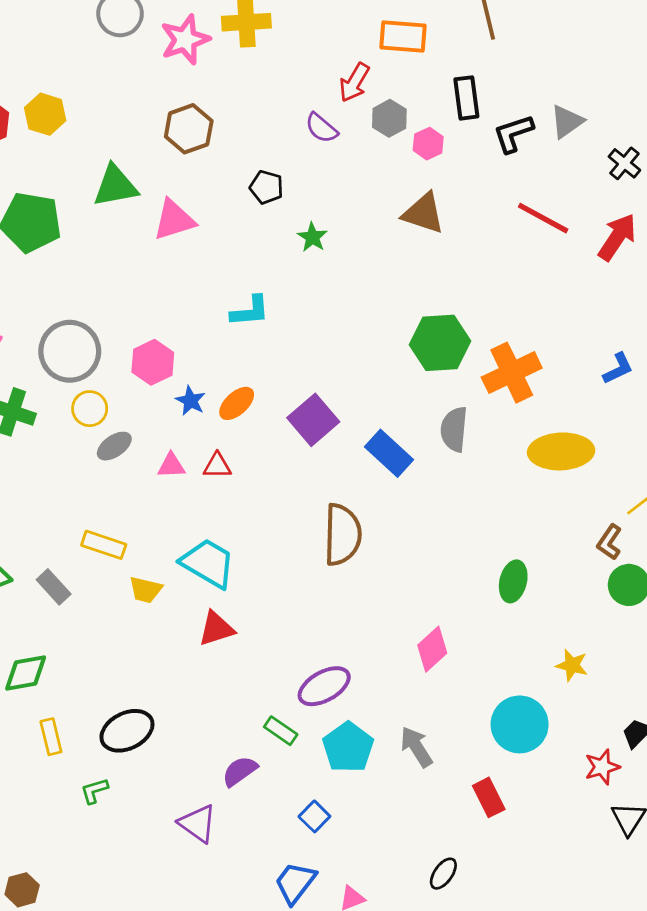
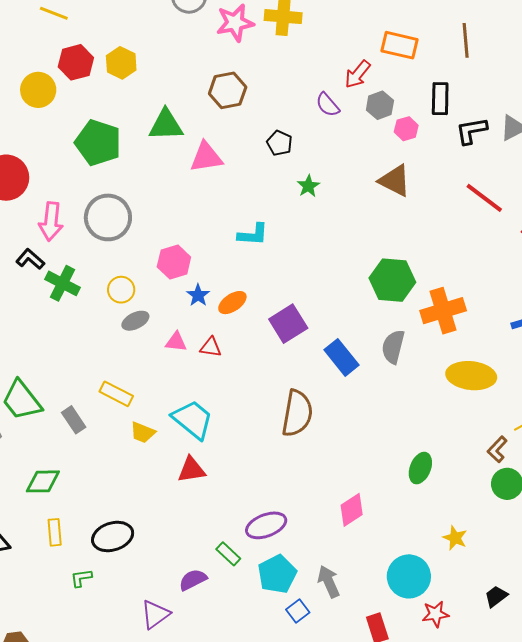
gray circle: (70, 351) -> (108, 217), moved
red star: (602, 767) -> (435, 614), moved
blue square: (314, 816) -> (298, 611), moved
purple triangle: (198, 823) -> (155, 614), turned 40

